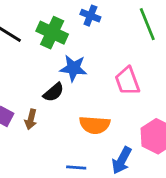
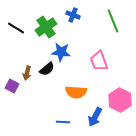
green cross: (52, 33) -> (46, 27), turned 30
brown arrow: (31, 119) -> (27, 73), moved

